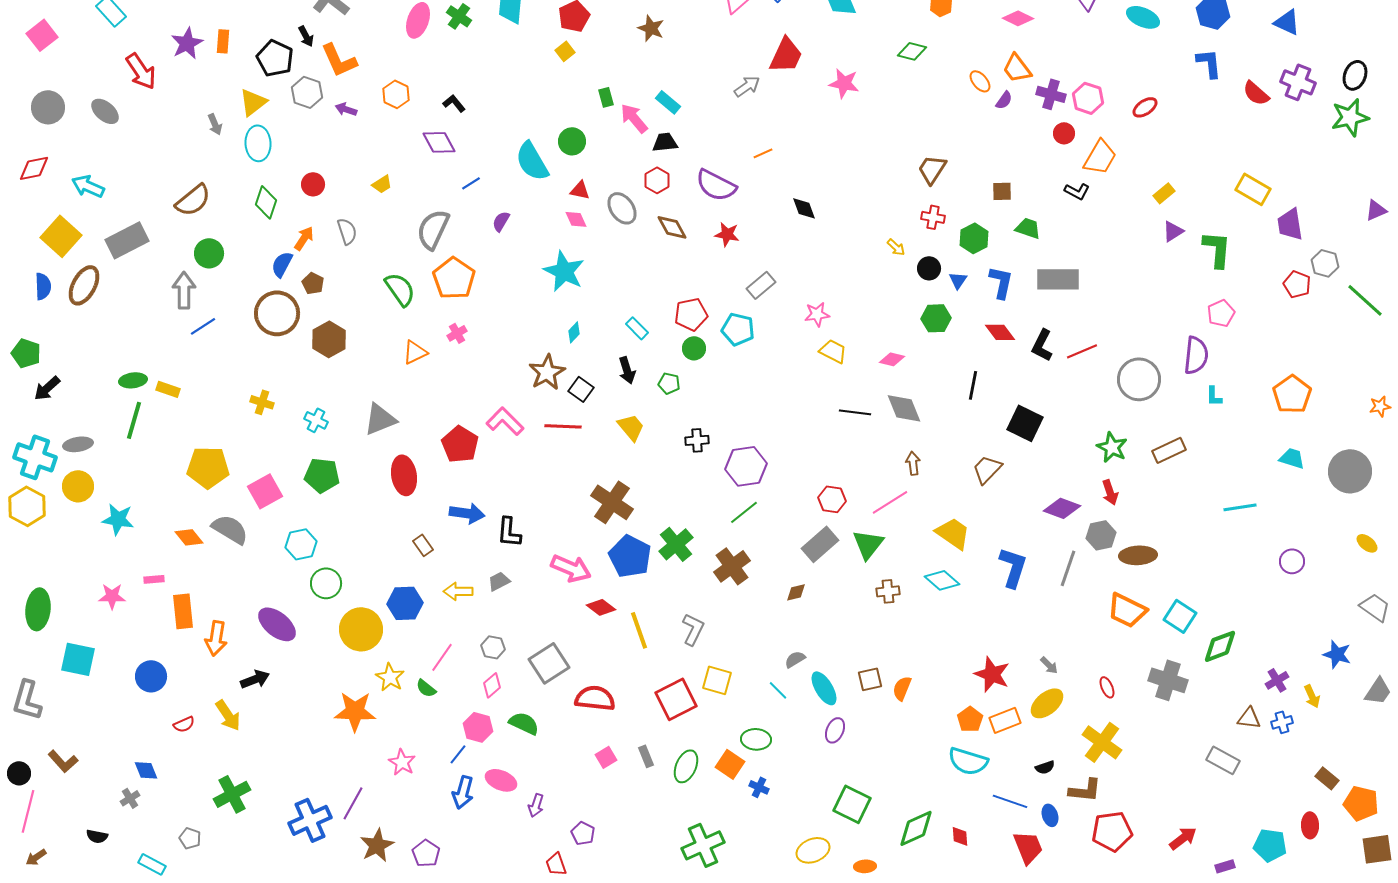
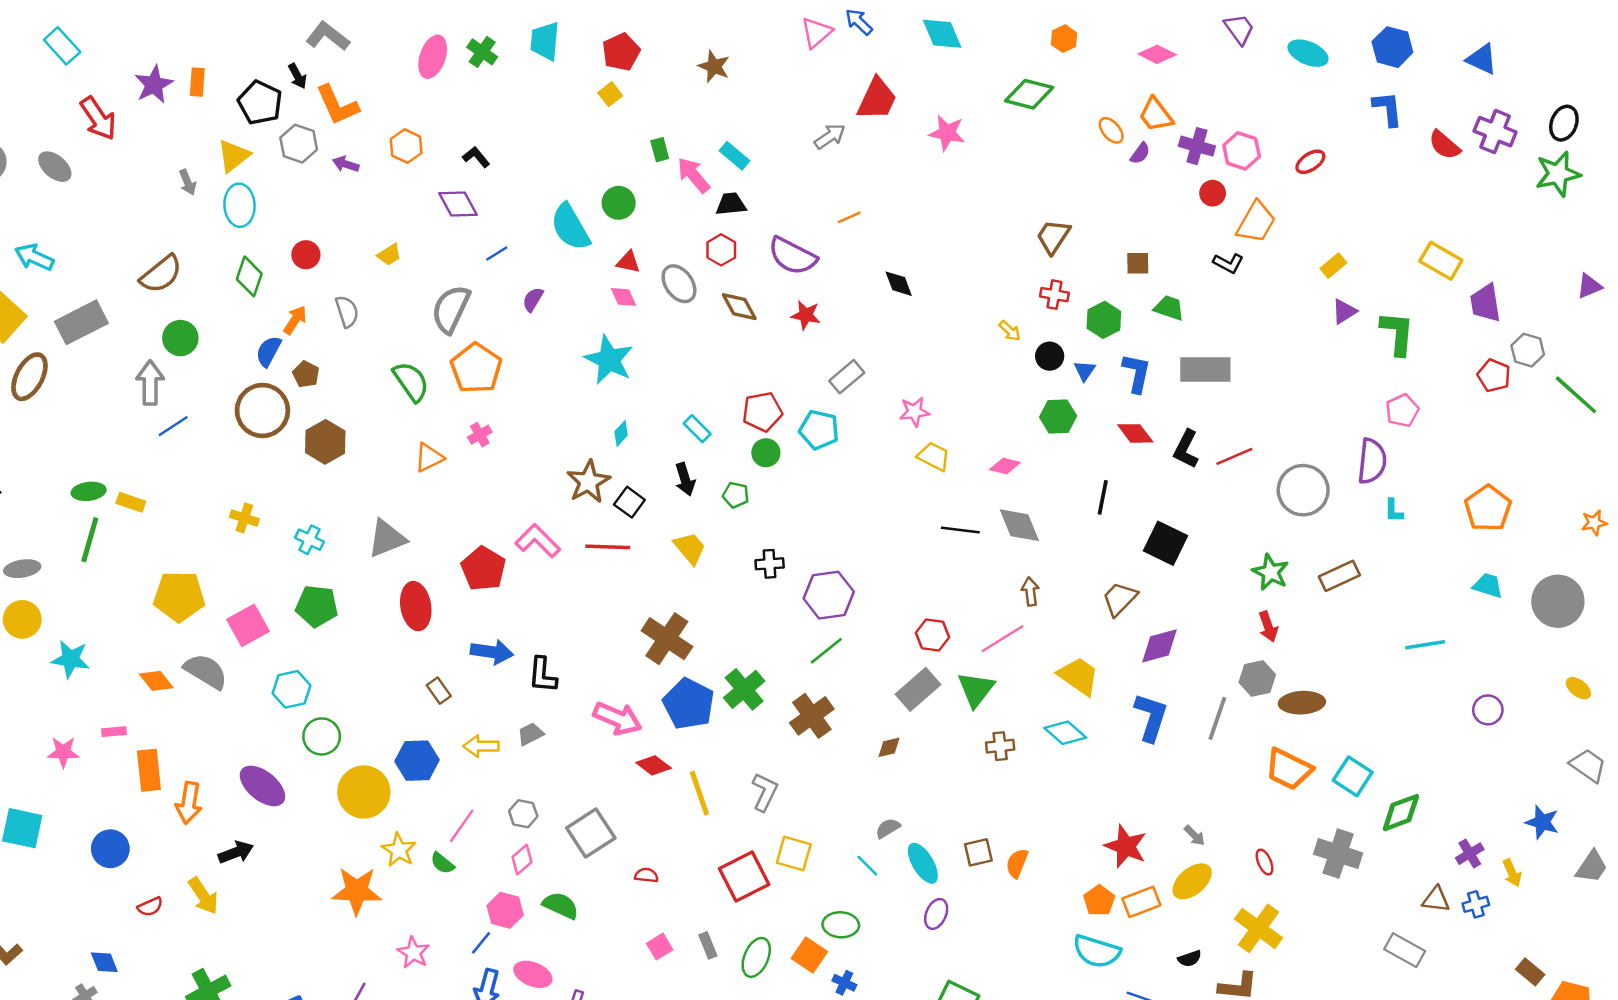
green diamond: (912, 51) -> (1029, 94), size x1.4
purple diamond: (1062, 508) -> (1159, 646), moved, turned -36
red semicircle: (595, 698) -> (646, 875), size x0.5

